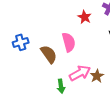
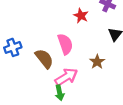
pink arrow: (80, 73) -> (66, 77), moved
brown star: (97, 76) -> (97, 62), moved

